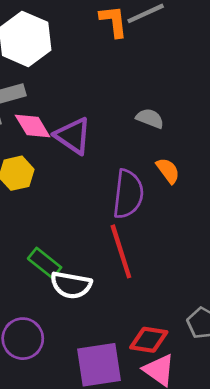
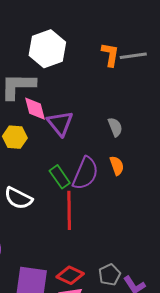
gray semicircle: (150, 118) -> (115, 127), turned 30
green rectangle: (45, 263) -> (60, 177), moved
white semicircle: (71, 285) -> (18, 198), moved

